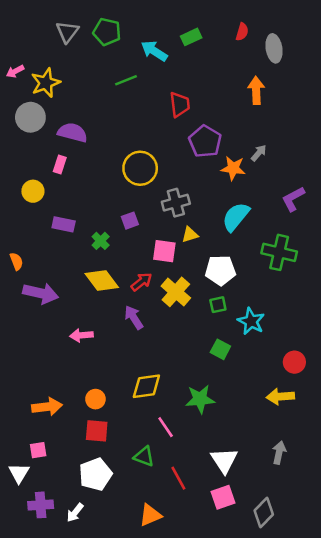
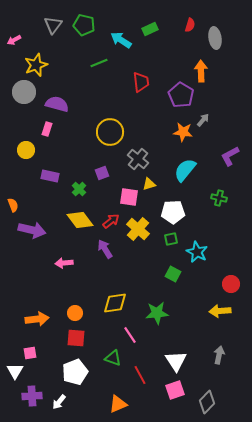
pink arrow: (15, 71) -> (14, 40), moved
purple pentagon: (205, 141) -> (181, 95), moved
gray cross: (176, 203) -> (138, 159), turned -35
green cross: (279, 252) -> (219, 198), size x0.6

